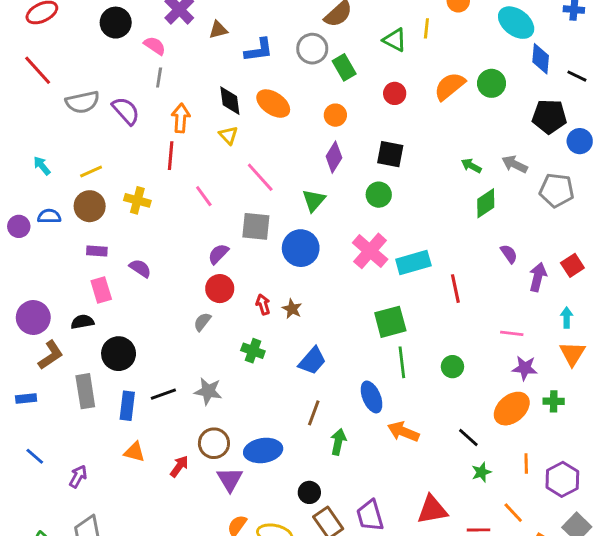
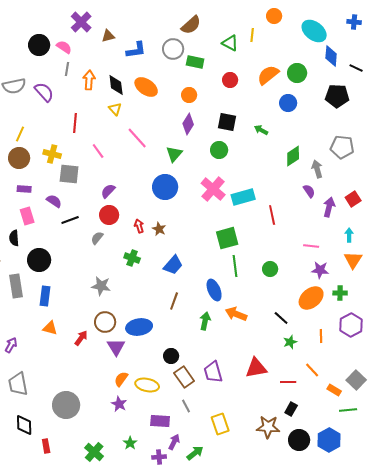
black circle: (116, 23) -> (39, 45), moved
green rectangle: (344, 67) -> (195, 62), turned -48
orange arrow: (181, 118) -> (89, 80), moved
blue circle: (580, 141) -> (288, 103), moved
gray arrow: (515, 164) -> (317, 169), moved, turned 48
green arrow: (471, 166) -> (261, 130), moved
yellow line: (91, 171) -> (20, 134), turned -42
gray square: (256, 226) -> (69, 174), moved
black semicircle: (82, 322) -> (14, 238), turned -84
black line: (163, 394) -> (70, 220), moved
green arrow: (338, 442) -> (205, 321), moved
purple hexagon: (562, 479) -> (351, 325), moved

